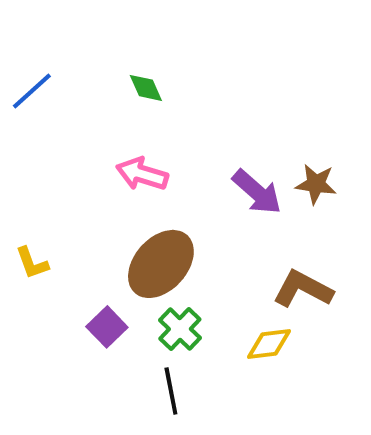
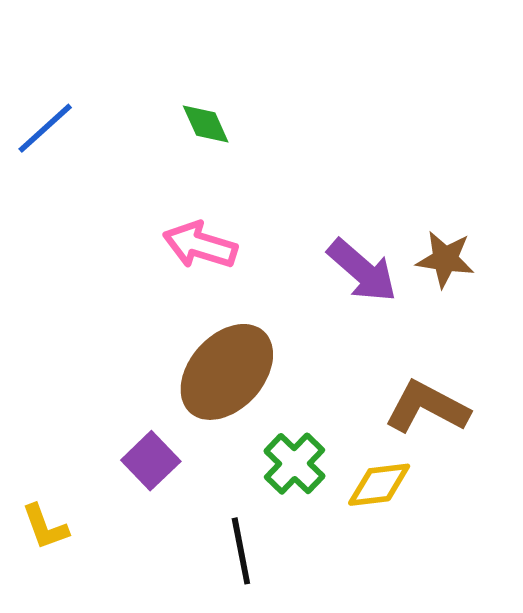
yellow L-shape: (32, 263) -> (45, 527), moved
green cross: (180, 329) -> (294, 464), moved

